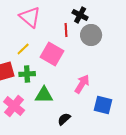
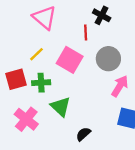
gray circle: (91, 35) -> (108, 59), moved
pink arrow: (82, 84) -> (120, 86), moved
green triangle: (44, 95) -> (60, 107), turned 42

